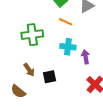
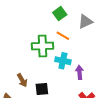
green cross: (32, 35) -> (42, 46), moved

